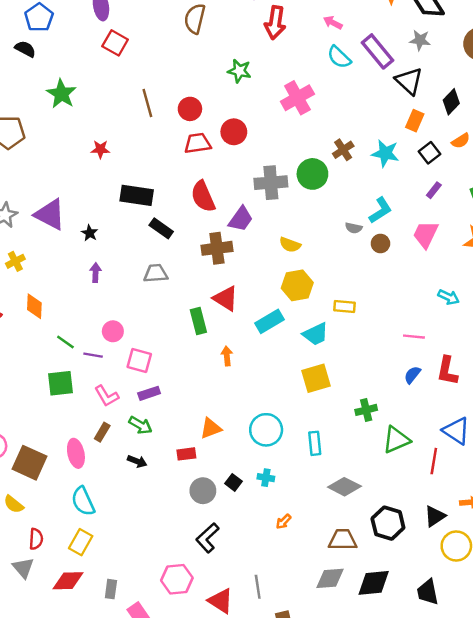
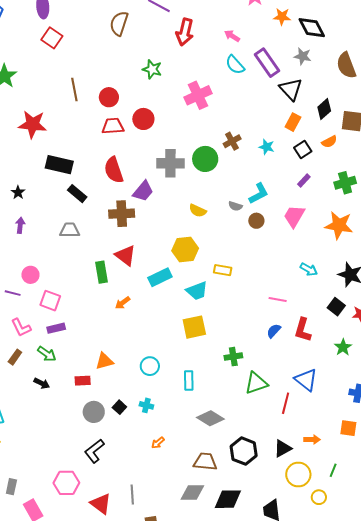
red star: (100, 149) -> (33, 124), size x1.8
cyan star: (385, 153) -> (267, 147), size x0.7
yellow semicircle: (290, 245) -> (198, 211), moved
orange arrow: (227, 356) -> (123, 303), turned -126
cyan circle: (266, 430) -> (150, 366), size x0.7

